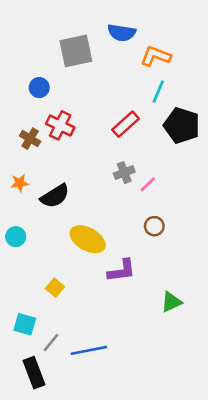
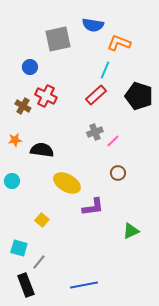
cyan line: (158, 91) -> (105, 70), moved
black semicircle: (55, 196) -> (42, 150), turned -140
blue line: (89, 350) -> (84, 285), moved

